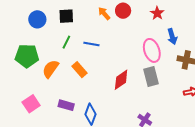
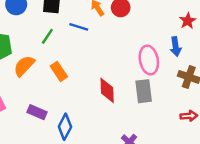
red star: (157, 13) -> (188, 21), moved
blue line: (91, 44) -> (79, 27), moved
red diamond: (121, 80) -> (107, 90), turned -65

